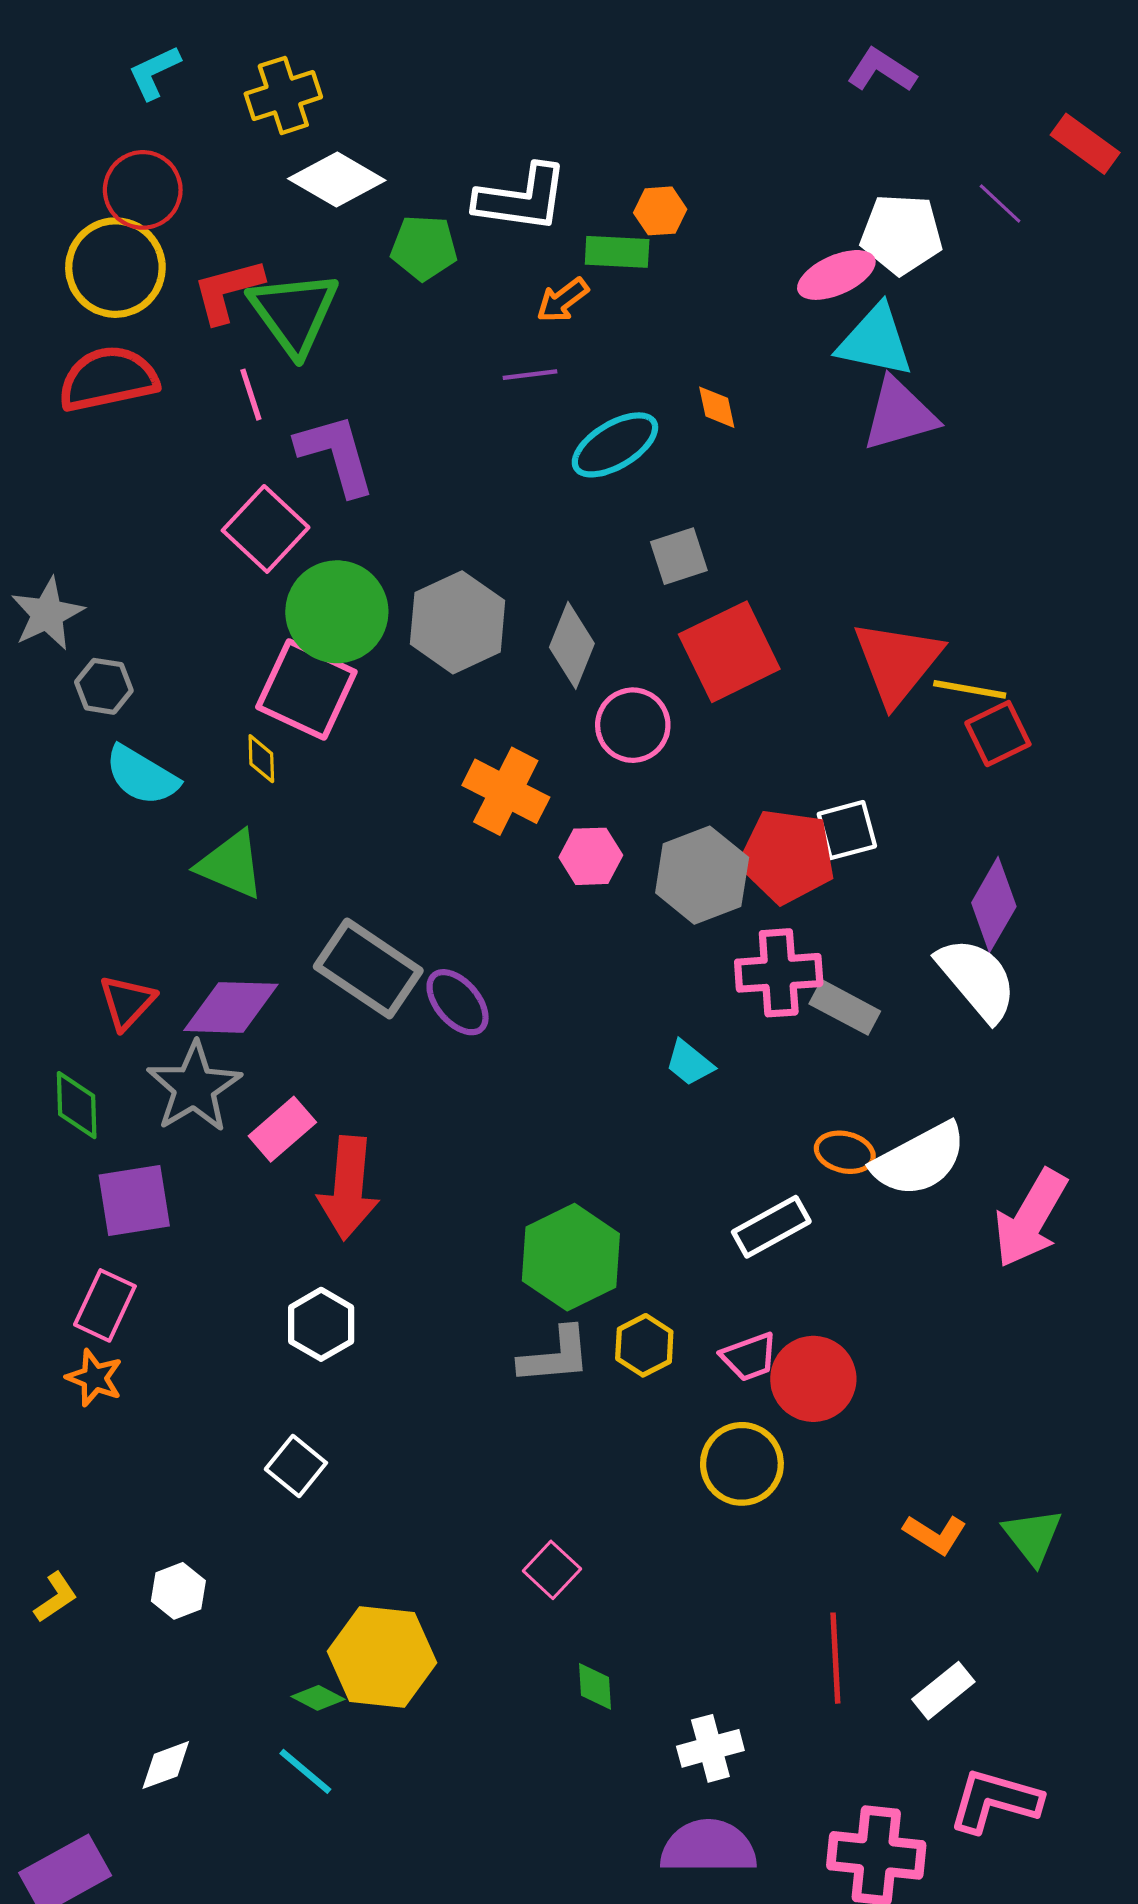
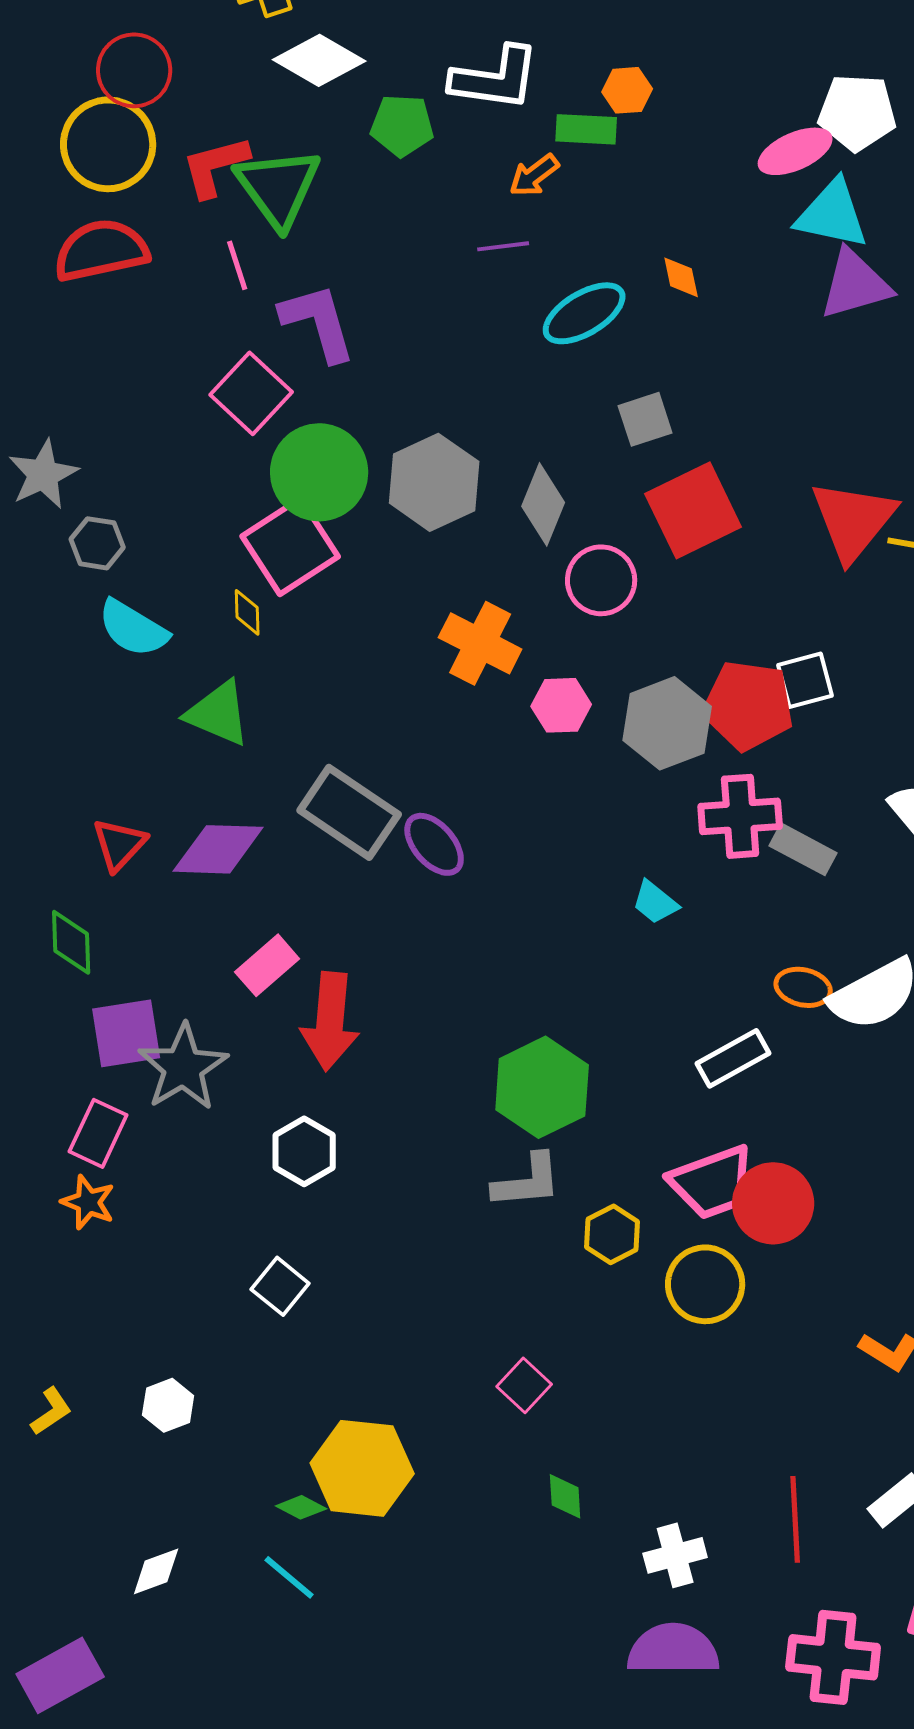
pink square: (306, 689) -> (290, 546), turned 32
gray star: (194, 1087) -> (183, 1067), moved
yellow hexagon: (644, 1345) -> (612, 1234), moved
pink trapezoid: (749, 1357) -> (712, 1182), size x1.6
red line: (835, 1658) -> (795, 1519), moved

